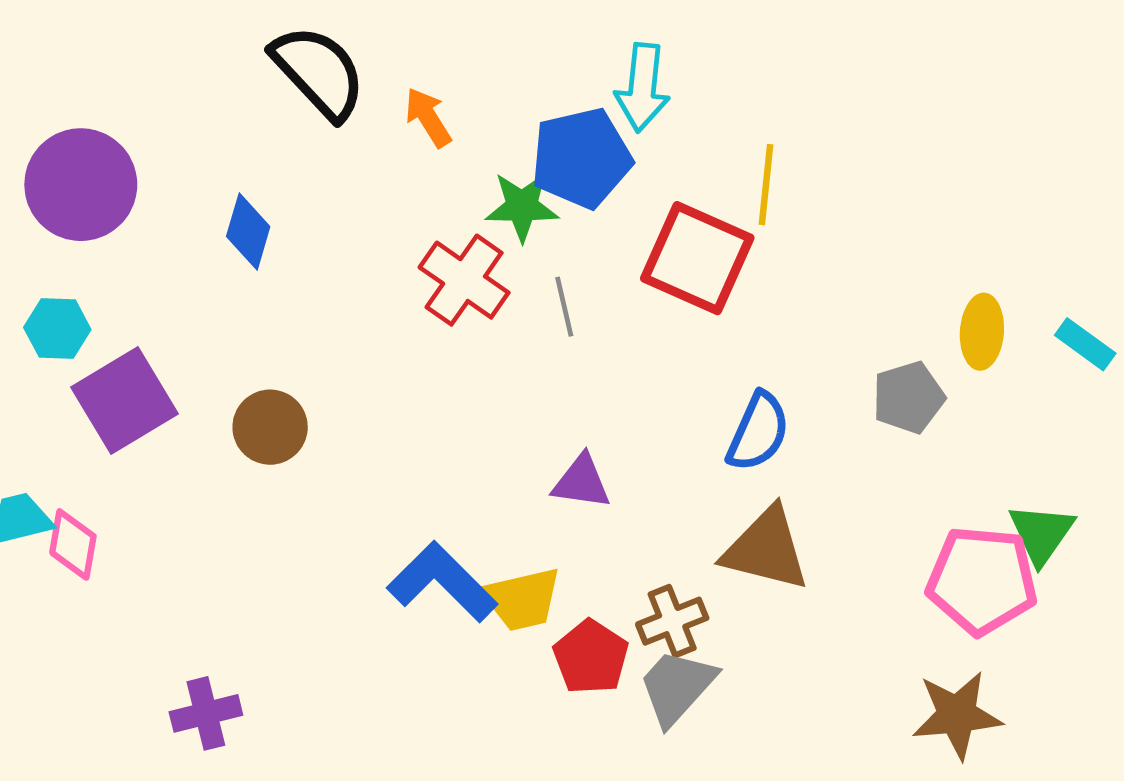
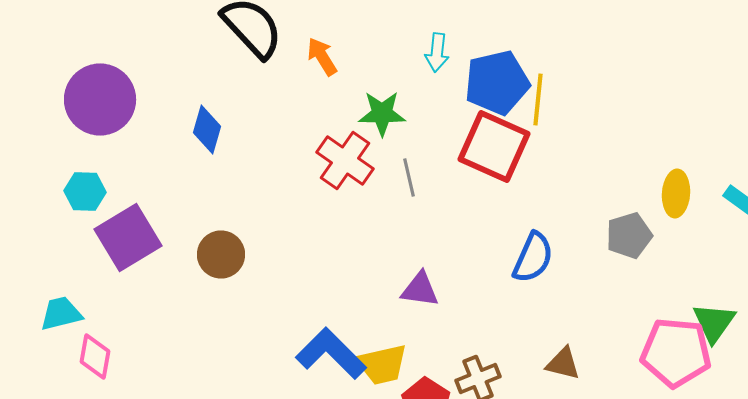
cyan arrow: (642, 88) -> (437, 52), moved, size x0.7
blue pentagon: (581, 158) -> (497, 82), moved
pink diamond: (73, 544) -> (95, 356), moved
brown triangle: (766, 549) -> (563, 364), moved, size x0.6

